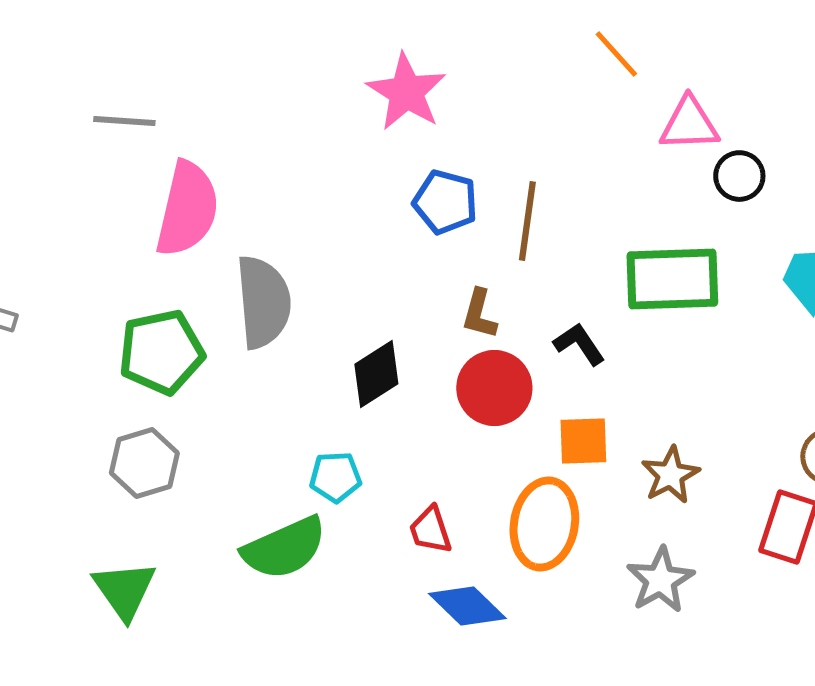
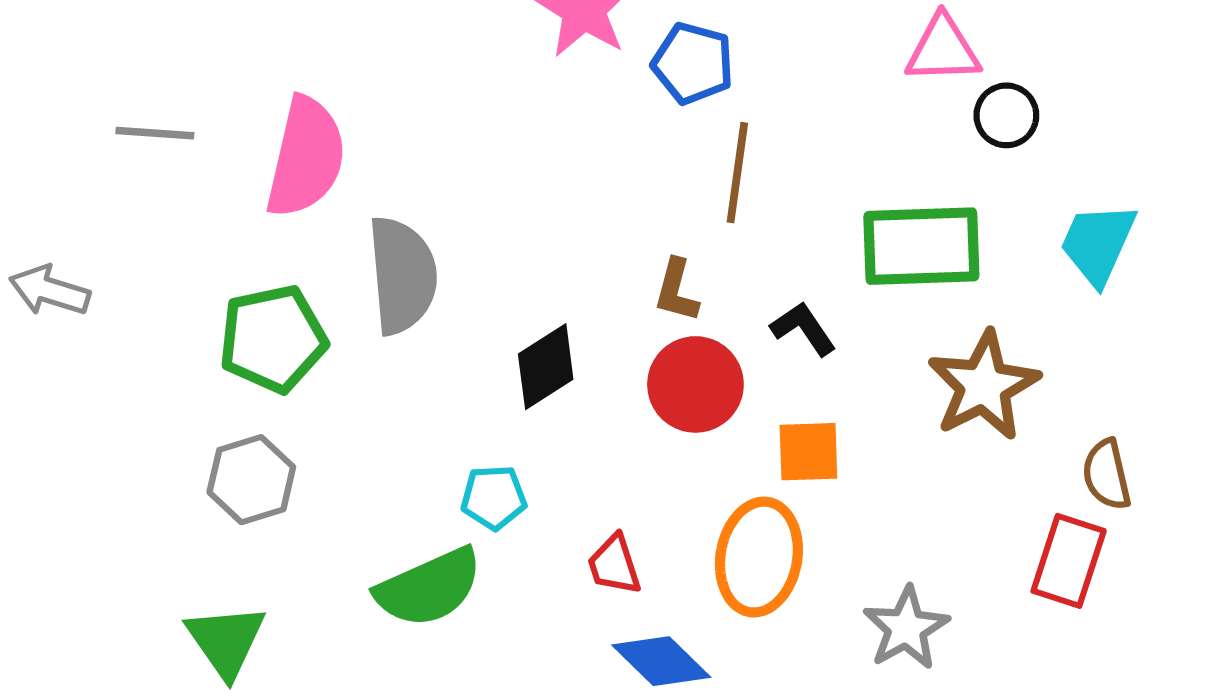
gray line: (124, 121) -> (155, 133), moved
blue pentagon: (445, 202) -> (693, 63), moved
brown star: (670, 475) -> (984, 386), moved, size x1.5

